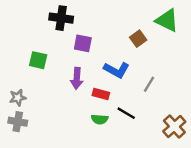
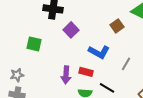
purple square: (83, 43) -> (71, 30), turned 35
purple arrow: (77, 78) -> (66, 75), moved

